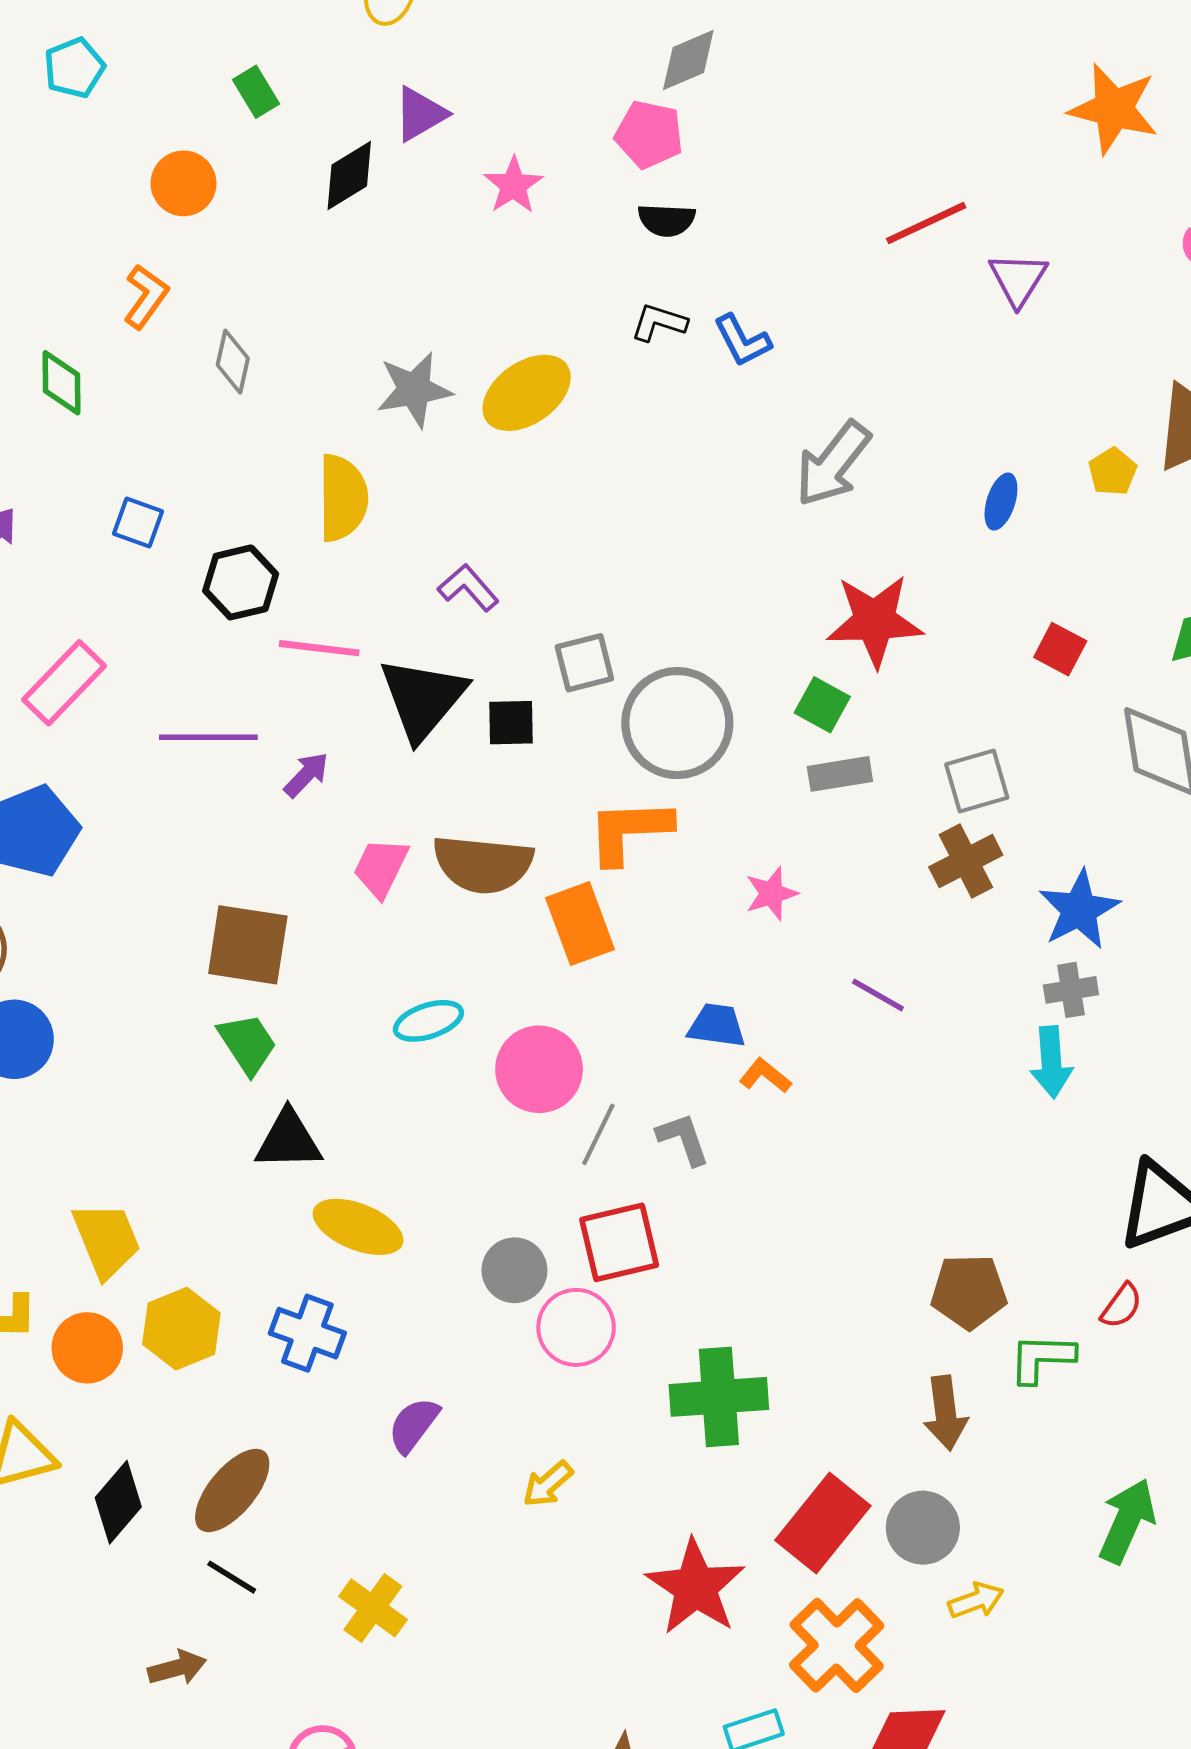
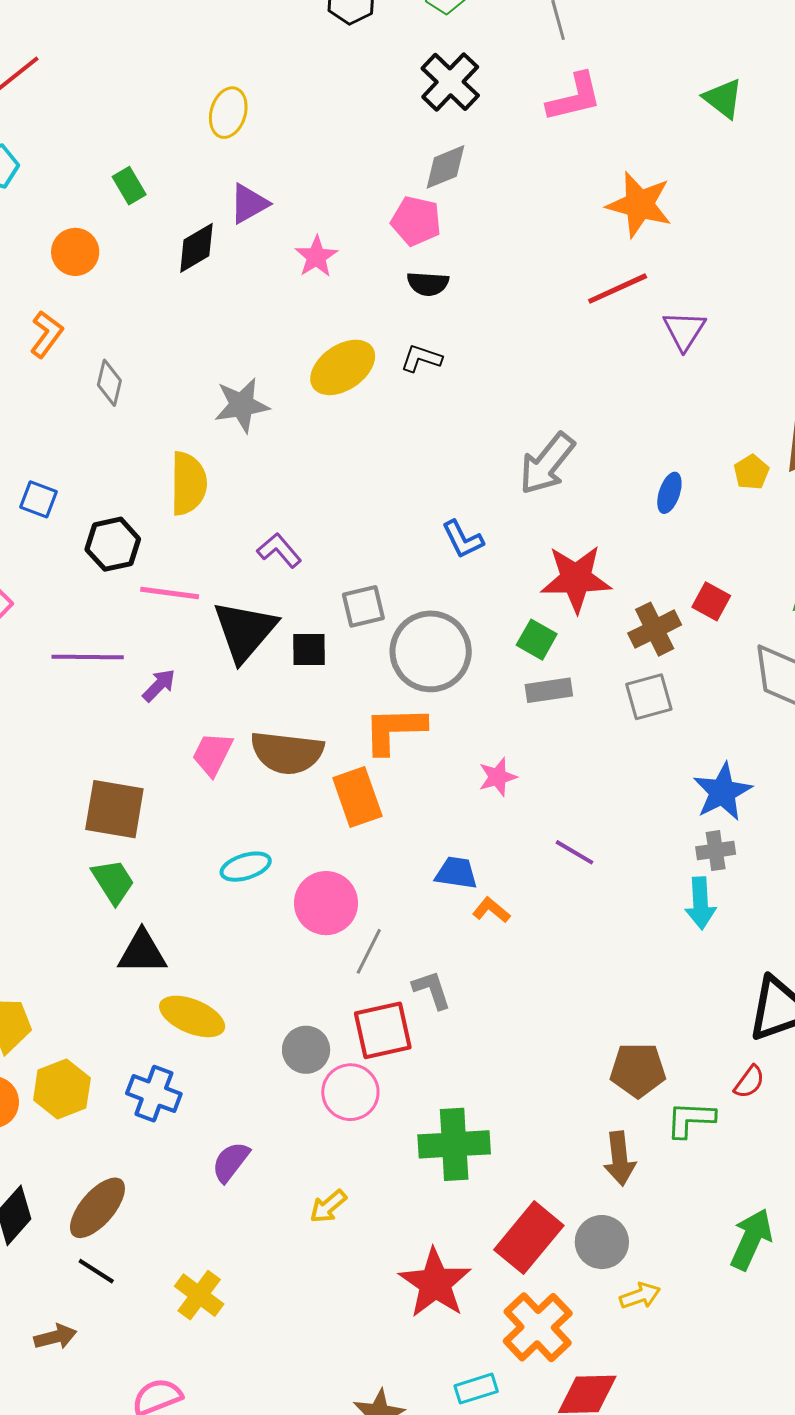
orange star: (1114, 109) -> (639, 204), moved
blue L-shape: (742, 341) -> (463, 539), moved
yellow ellipse: (527, 393) -> (343, 367), moved
brown cross: (966, 861) -> (655, 629), moved
gray L-shape: (683, 1139) -> (432, 990), moved

